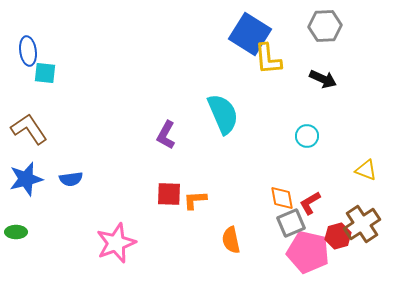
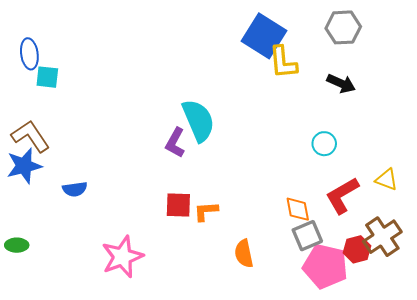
cyan semicircle: (223, 114) -> (198, 120), moved
blue star: (26, 179) -> (24, 166), moved
red L-shape: (310, 203) -> (342, 195), moved, size x1.5

